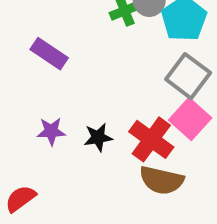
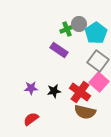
purple rectangle: (49, 54) -> (59, 50), moved
red semicircle: (21, 199) -> (31, 119), moved

